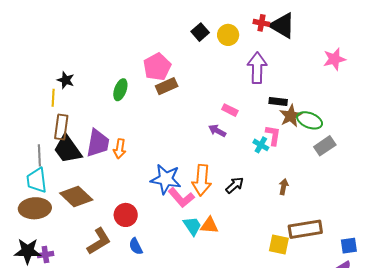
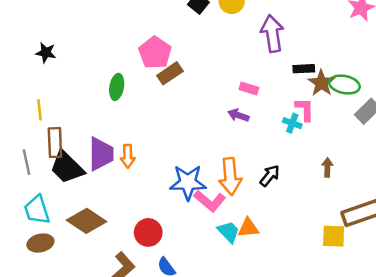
black star: (66, 80) -> (46, 53), moved
gray line: (39, 155) -> (27, 162), moved
brown ellipse: (35, 208) -> (40, 243), size x0.7

